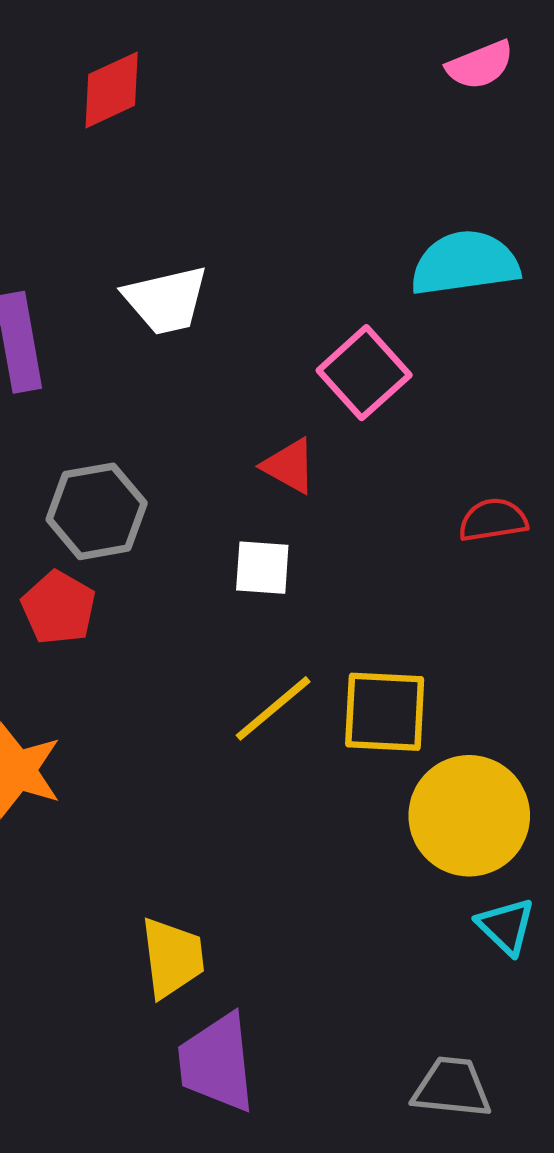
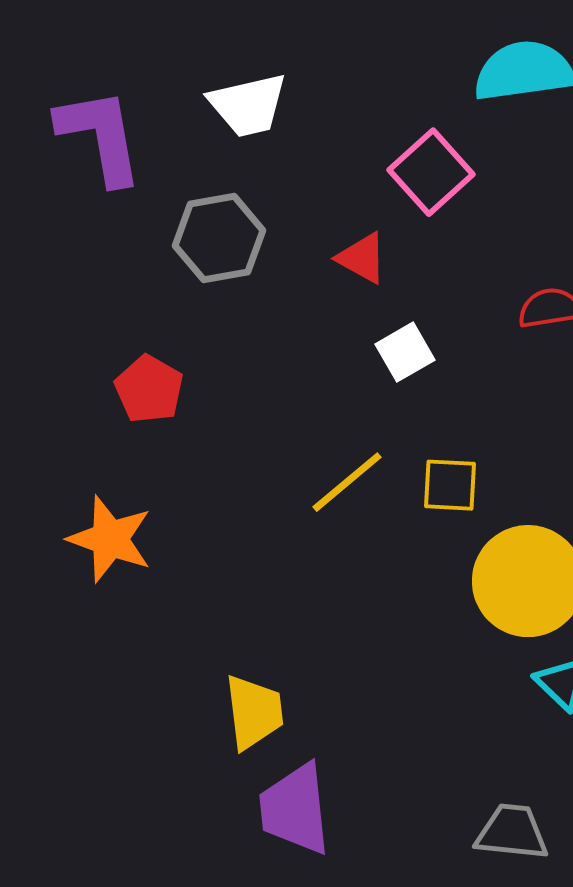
gray hexagon: (97, 511) -> (219, 238), moved
white square: (262, 568) -> (405, 352), moved, turned -34
yellow square: (385, 712) -> (450, 485), size x0.7

